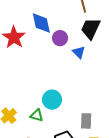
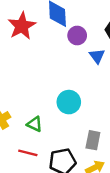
cyan circle: (52, 100) -> (69, 102), moved

